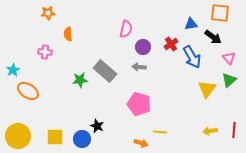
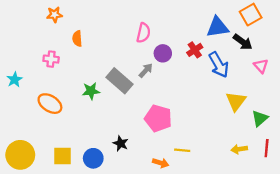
orange square: (220, 13) -> (251, 15), turned -36
blue triangle: (191, 24) -> (218, 27), size x1.5
gray arrow: (139, 67) -> (146, 70), moved, turned 128
green triangle: (229, 80) -> (260, 118), moved
orange ellipse: (28, 91) -> (50, 104), moved
black star: (97, 126) -> (121, 143), moved

